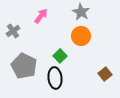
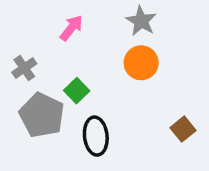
gray cross: (13, 31) -> (24, 68), moved
green square: (60, 56) -> (77, 91), moved

